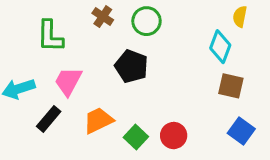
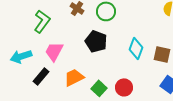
green L-shape: (50, 36) -> (42, 21), turned -145
cyan diamond: (220, 47) -> (136, 48), moved

